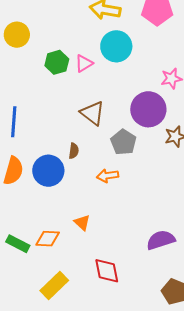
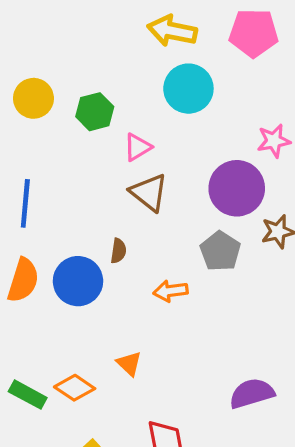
yellow circle: (17, 35) -> (33, 98), moved
pink triangle: (84, 63) -> (137, 147), moved
gray pentagon: (123, 142) -> (220, 251), moved
orange diamond: (48, 239) -> (75, 388), turned 30

